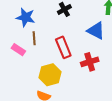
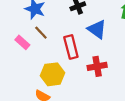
blue triangle: (96, 31) -> (97, 29), moved
brown line: (34, 38) -> (41, 33), turned -48

